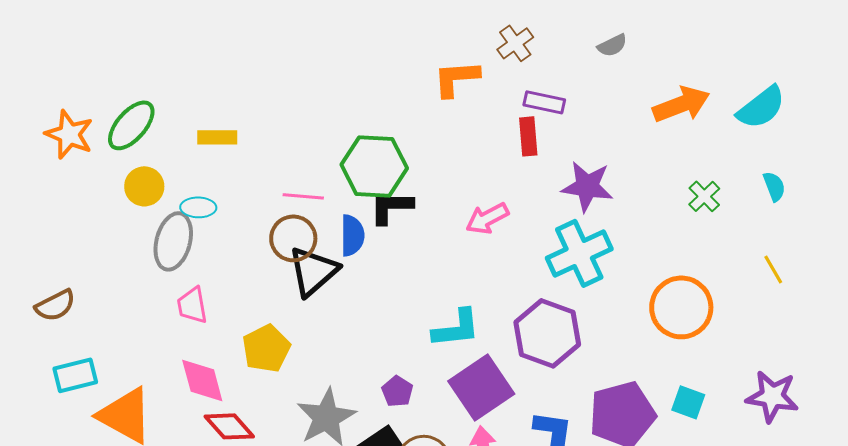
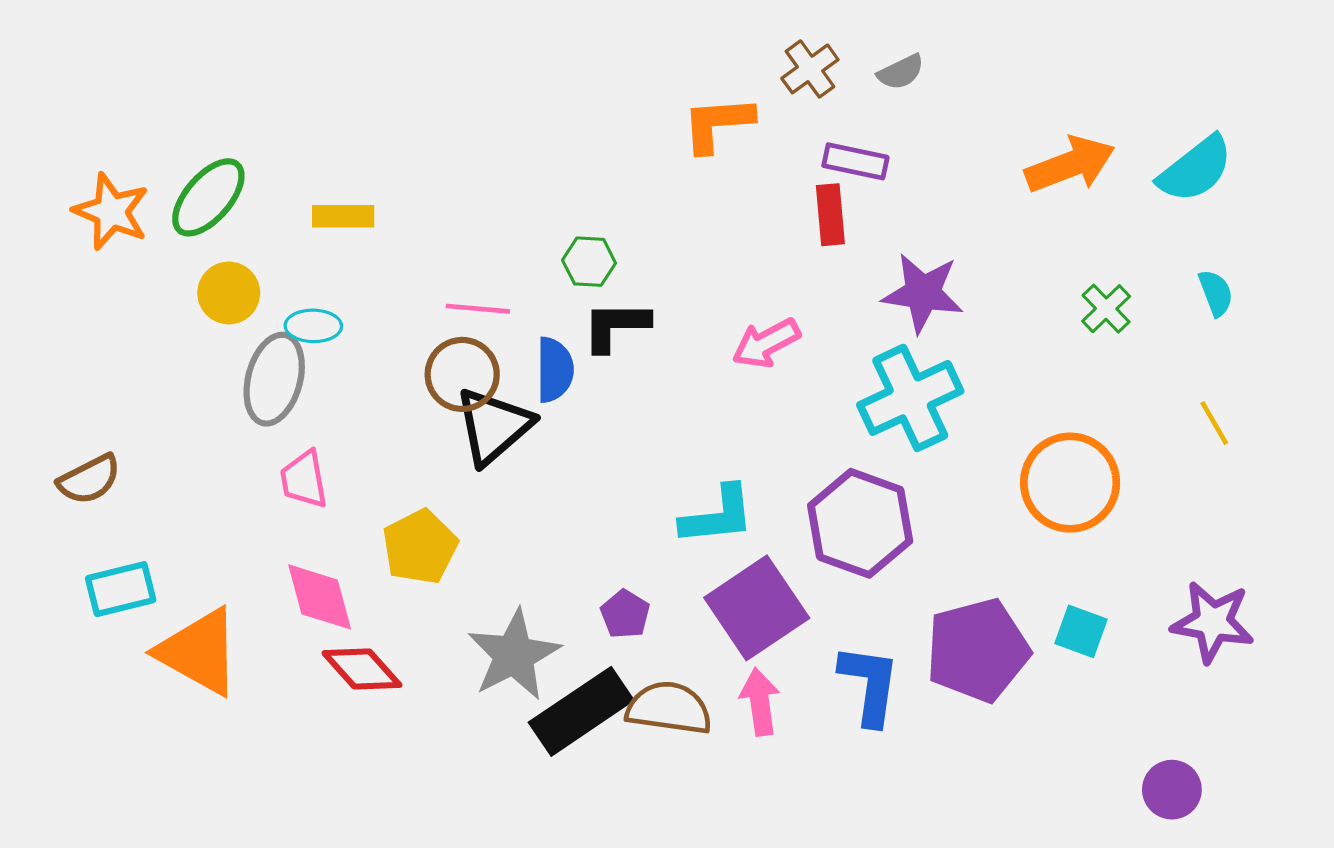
gray semicircle: (612, 45) -> (901, 72), moved
green hexagon: (374, 166) -> (589, 262), size x0.5

